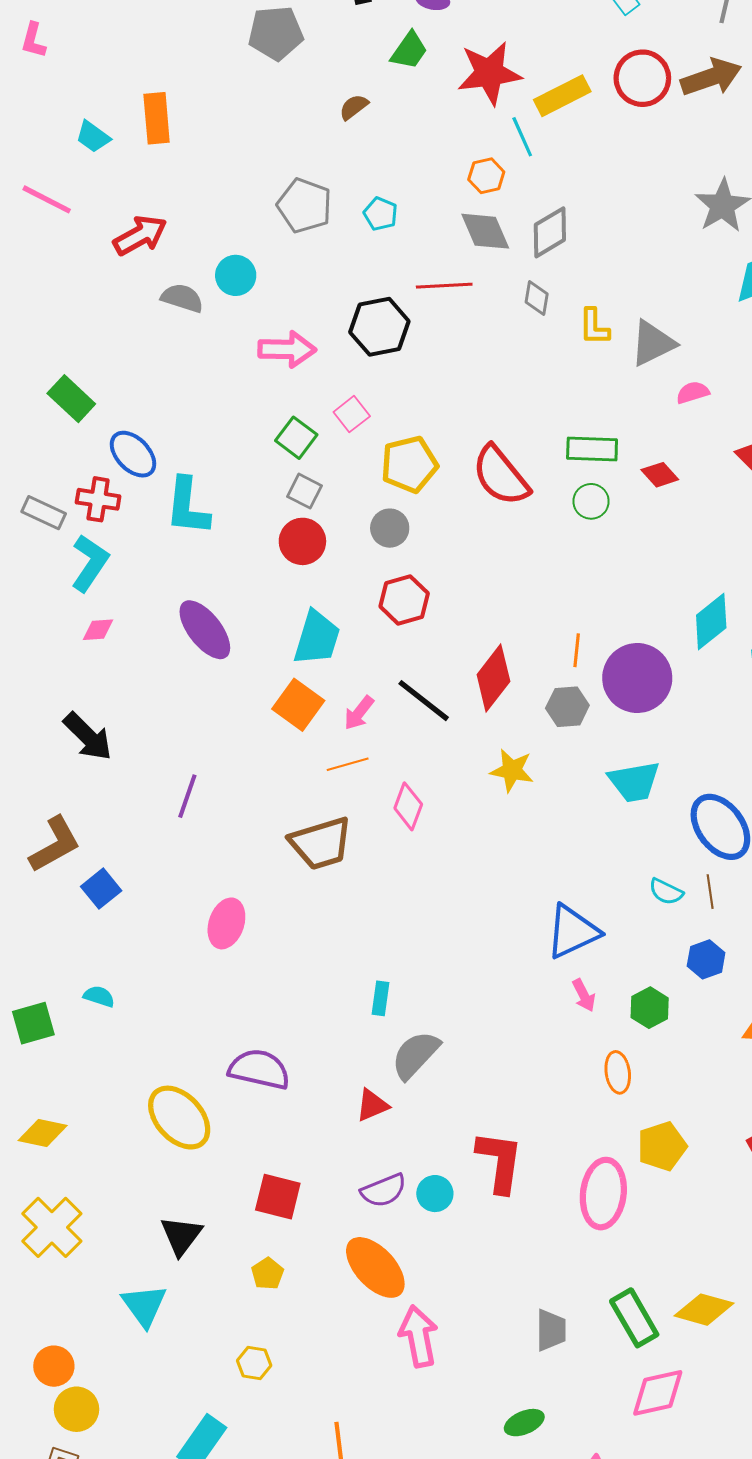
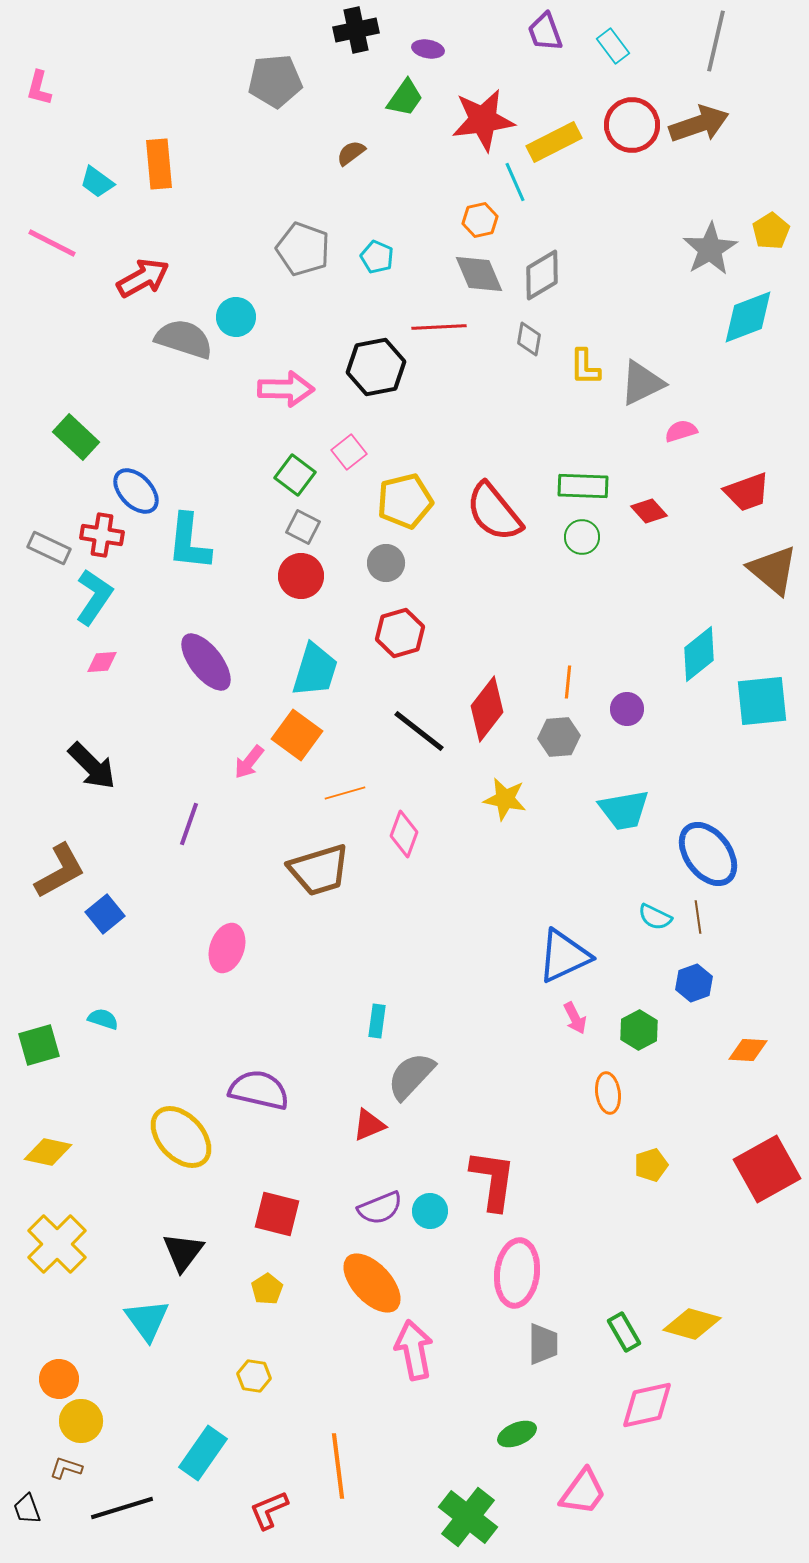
gray semicircle: (182, 298) -> (184, 339), size x1.4
purple circle: (637, 678) -> (627, 709), size x0.5
pink arrow: (359, 713) -> (249, 762), moved
yellow pentagon: (662, 1146) -> (651, 1165), size x0.7
pink ellipse: (603, 1194) -> (517, 1273), moved
green rectangle: (634, 1318) -> (624, 1332), size x0.7

